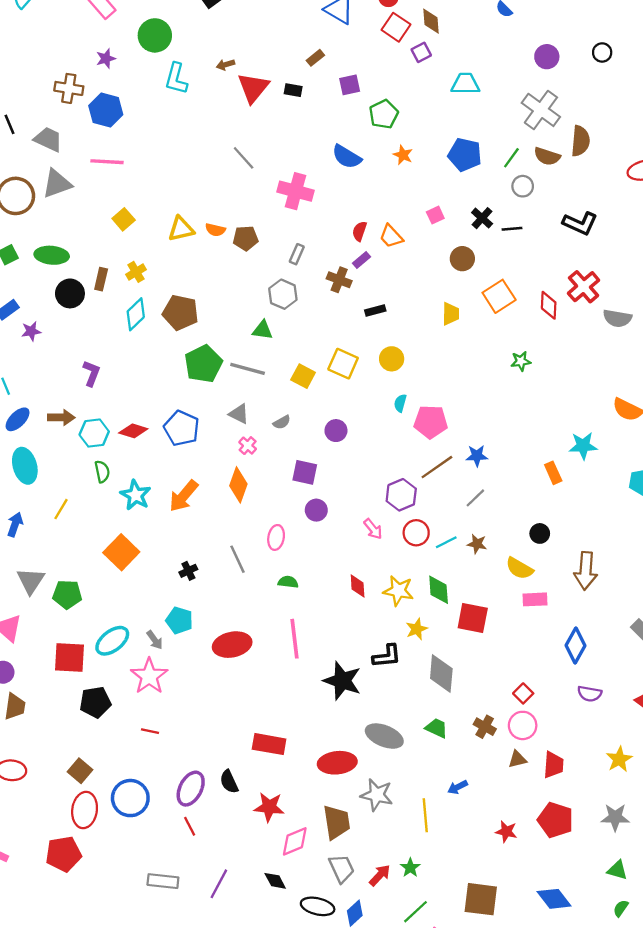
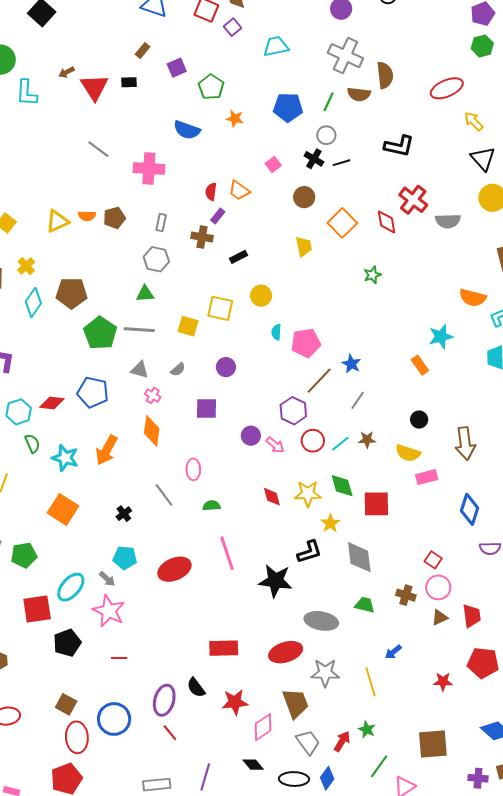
gray circle: (523, 186) -> (326, 135), moved
blue star: (477, 456) -> (351, 364), turned -30
purple circle: (316, 510) -> (251, 436), moved

